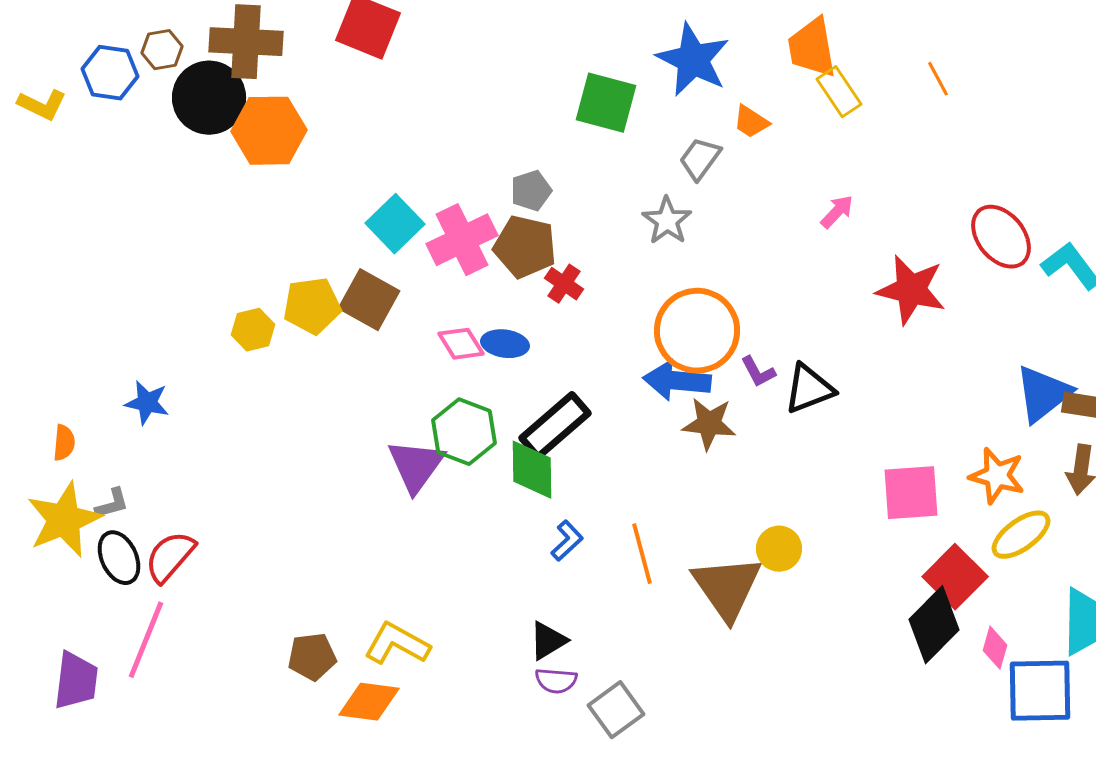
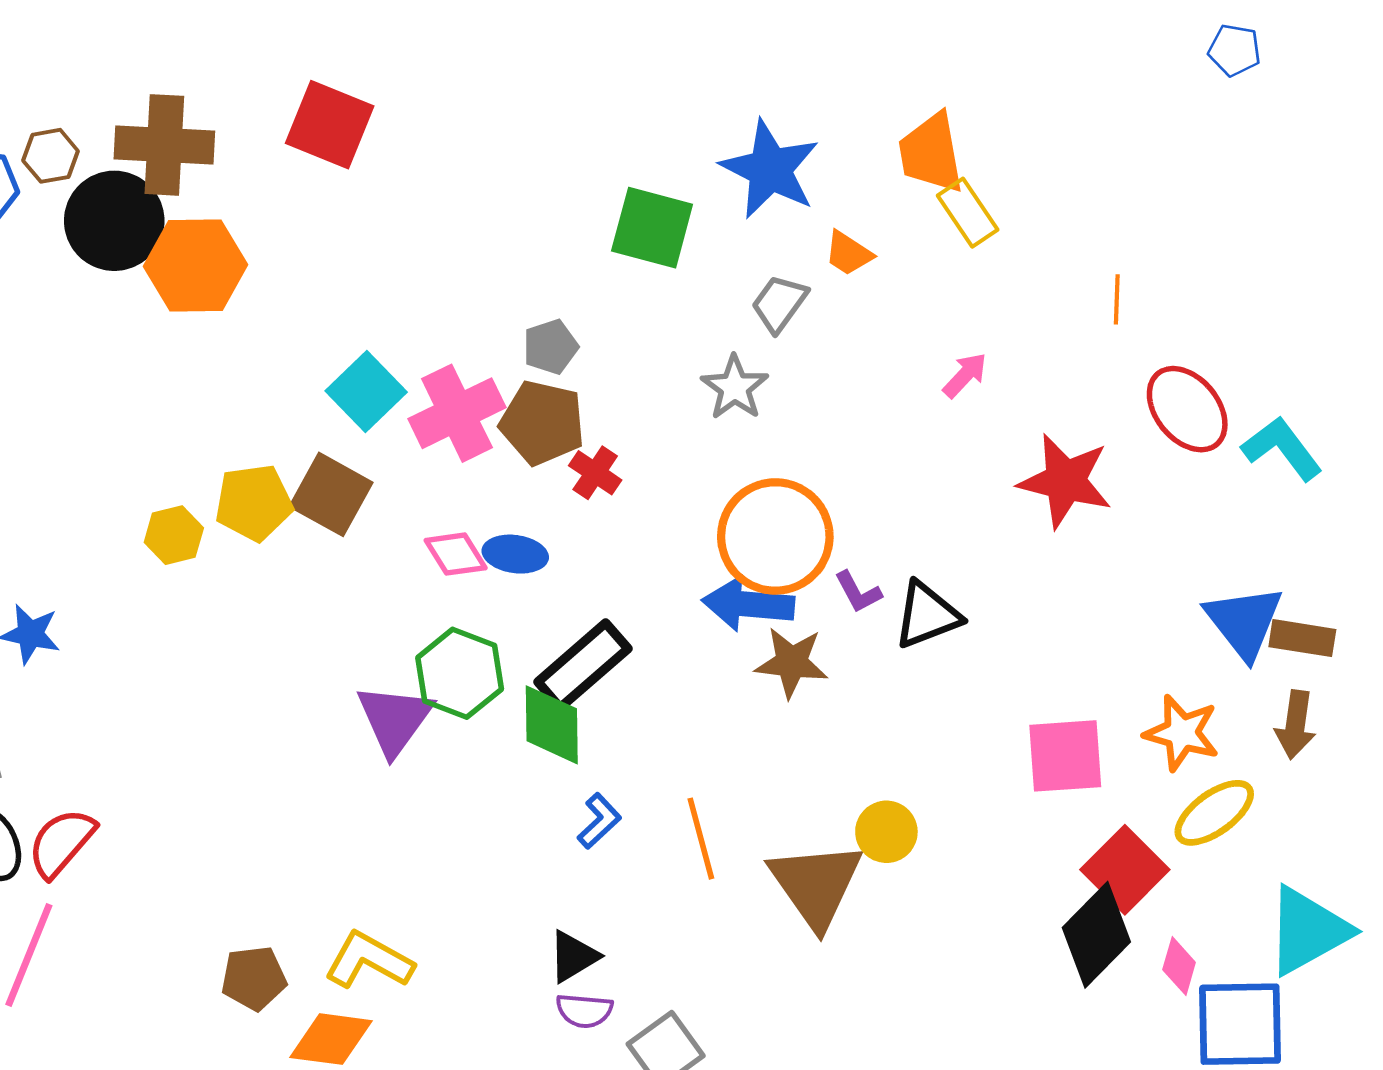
orange line: (938, 79) -> (1117, 299), moved, turned 30
blue triangle: (1043, 394) -> (1244, 622), turned -30

